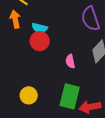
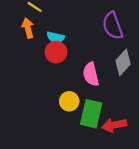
pink semicircle: (70, 61) -> (91, 74), size x1.5
yellow circle: (29, 95) -> (69, 101), moved

